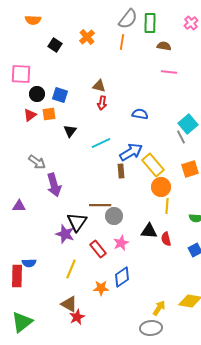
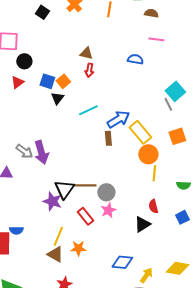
blue square: (60, 95) -> (47, 81), moved
orange square: (49, 114) -> (63, 81), moved, turned -32
blue semicircle: (140, 114) -> (135, 59), moved
gray arrow: (37, 162) -> (24, 151), moved
brown line: (100, 205) -> (85, 185), moved
gray circle: (114, 216) -> (106, 192), moved
black triangle: (149, 231) -> (142, 224), moved, turned -36
blue diamond: (122, 277) -> (122, 262), moved, turned 40
orange star: (101, 288) -> (78, 248), moved
brown triangle: (69, 304) -> (55, 254), moved

